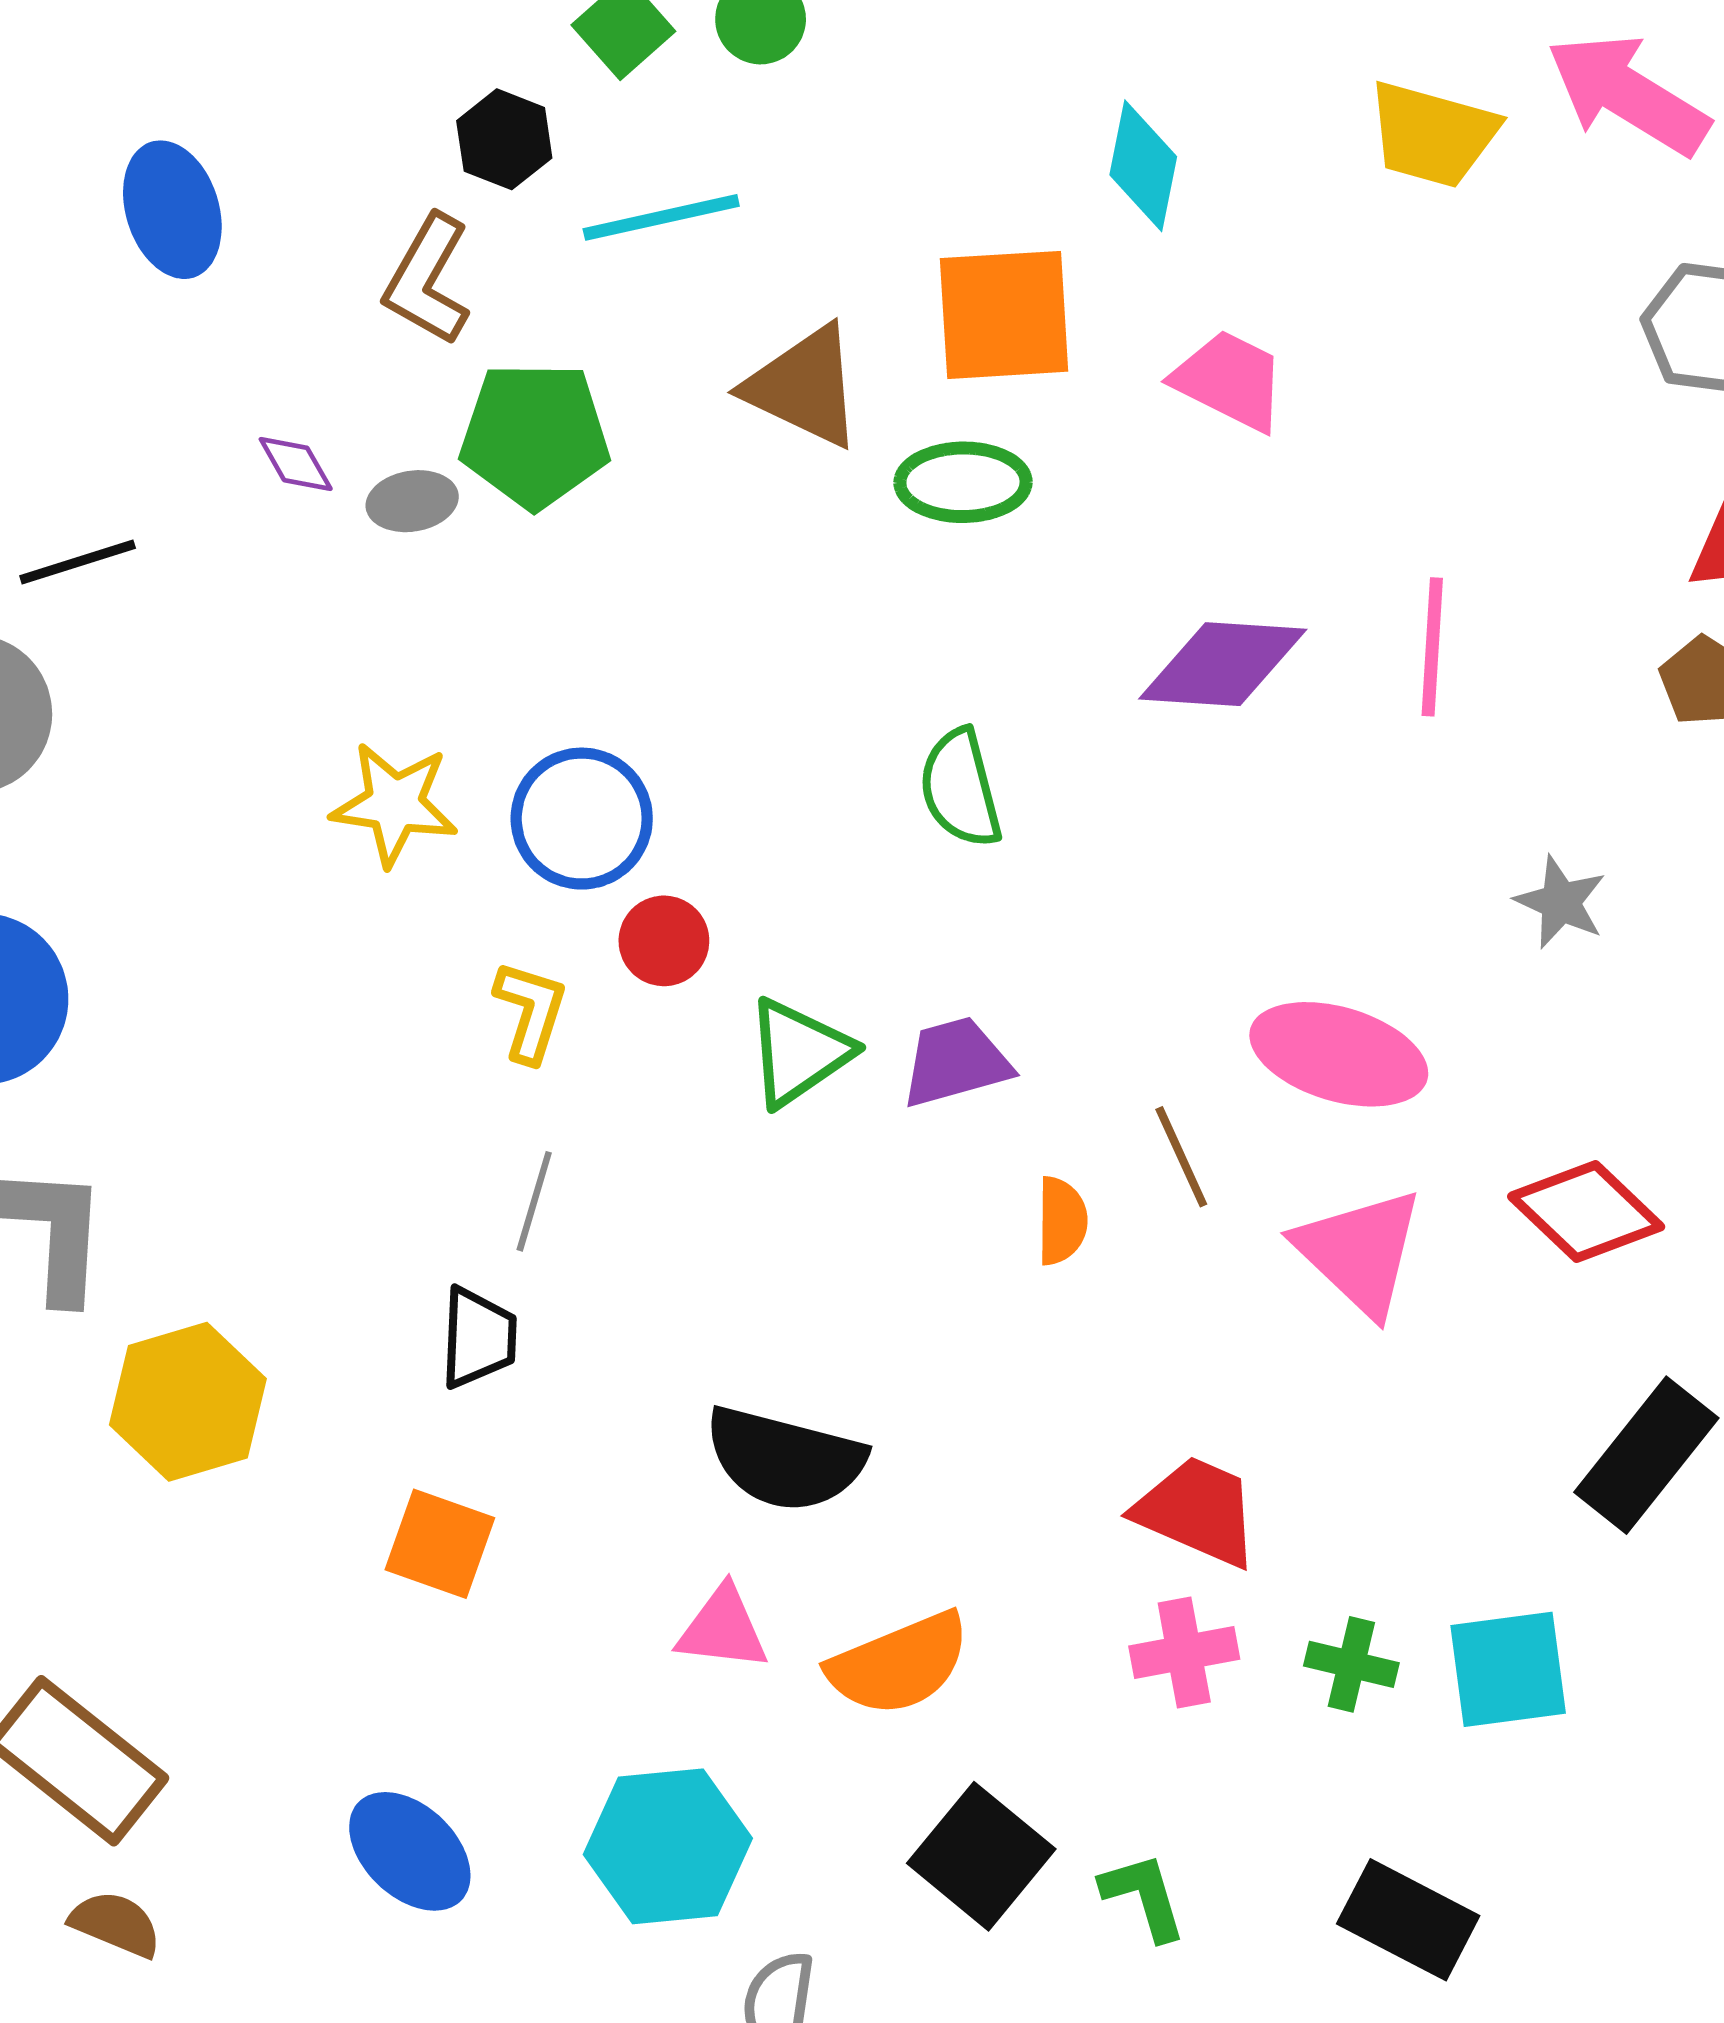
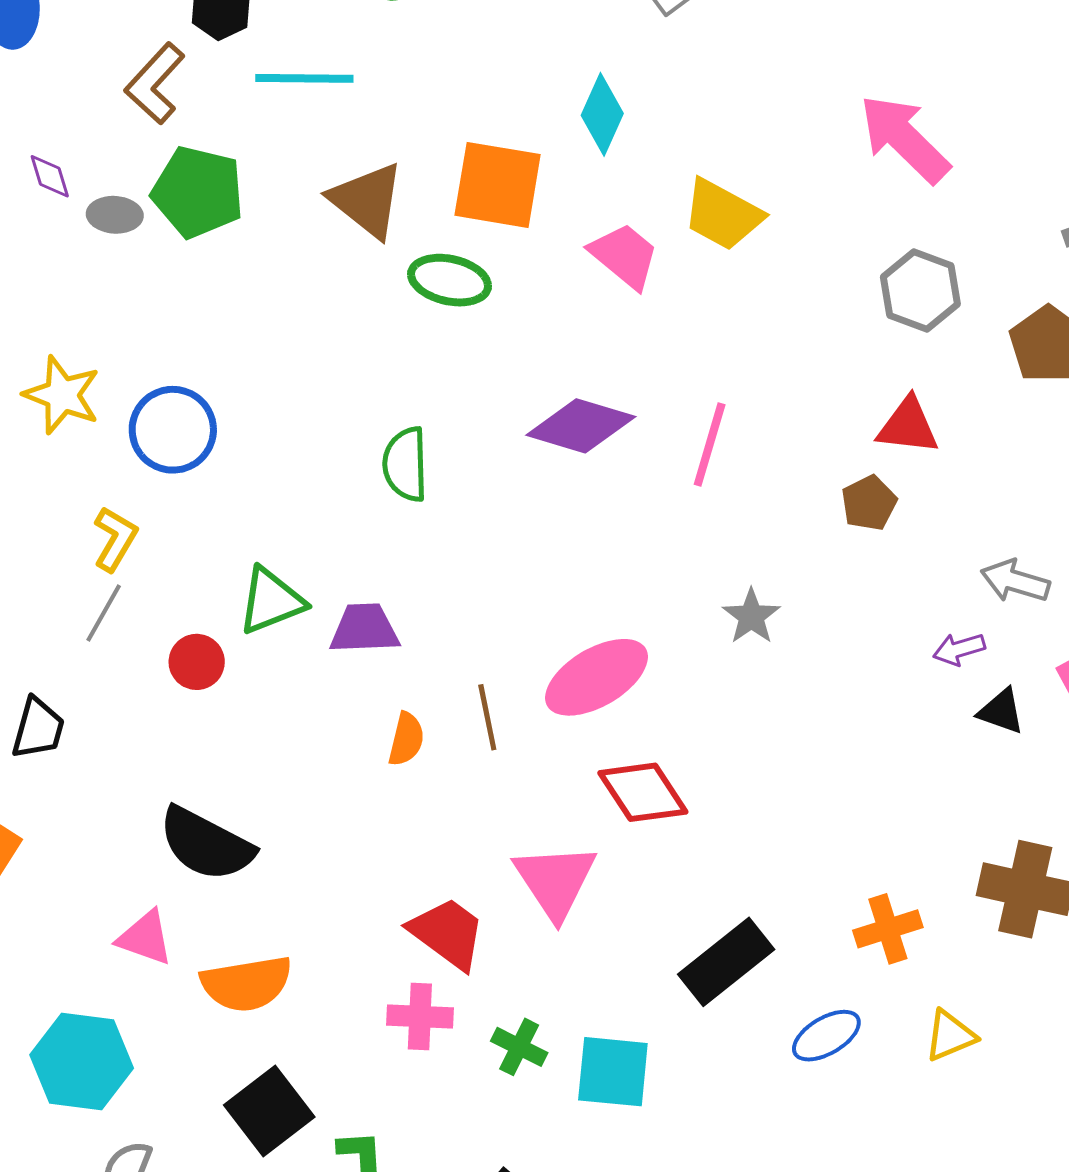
yellow trapezoid: (1432, 134) -> (723, 215), moved
red circle: (664, 941) -> (197, 662), moved
pink ellipse: (1339, 1054) -> (596, 677), turned -60
gray line: (534, 1201) -> (104, 613), moved
red diamond: (1586, 1212) -> (643, 792), moved
pink triangle: (1360, 1252) -> (555, 881), moved

